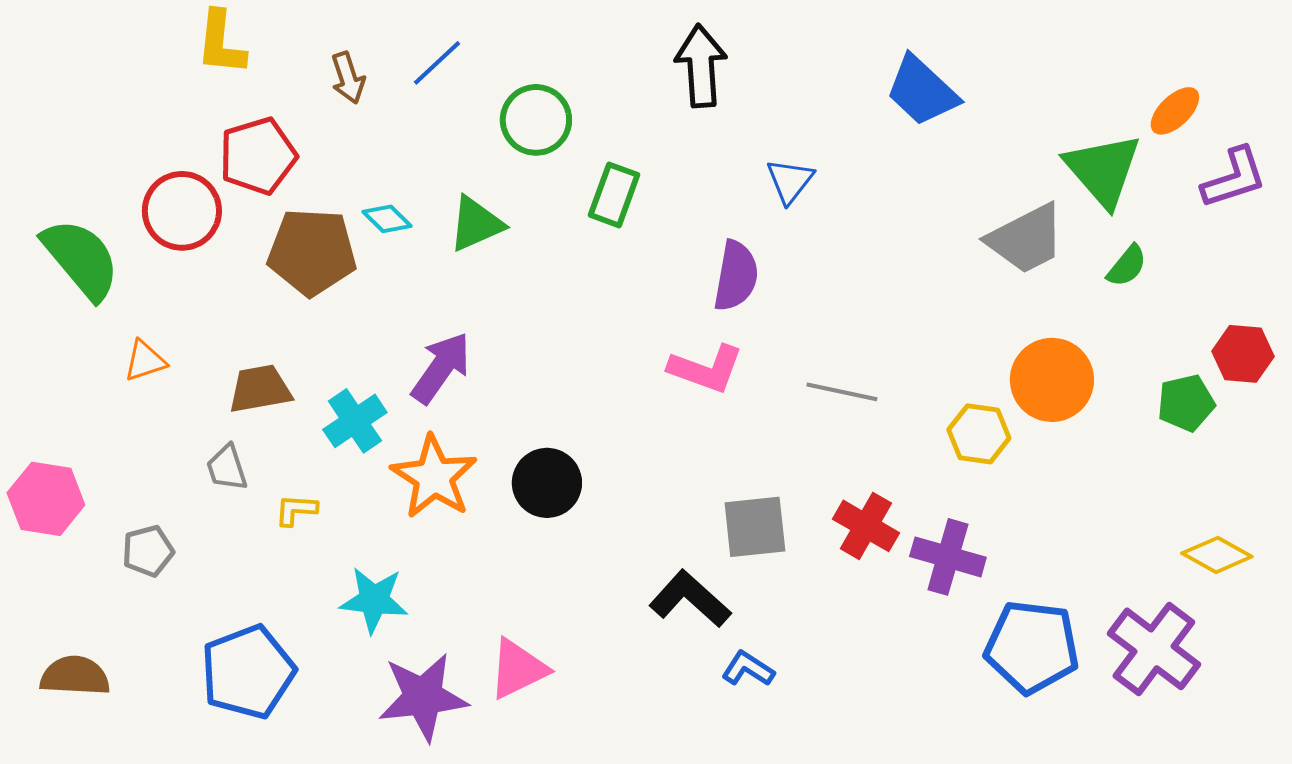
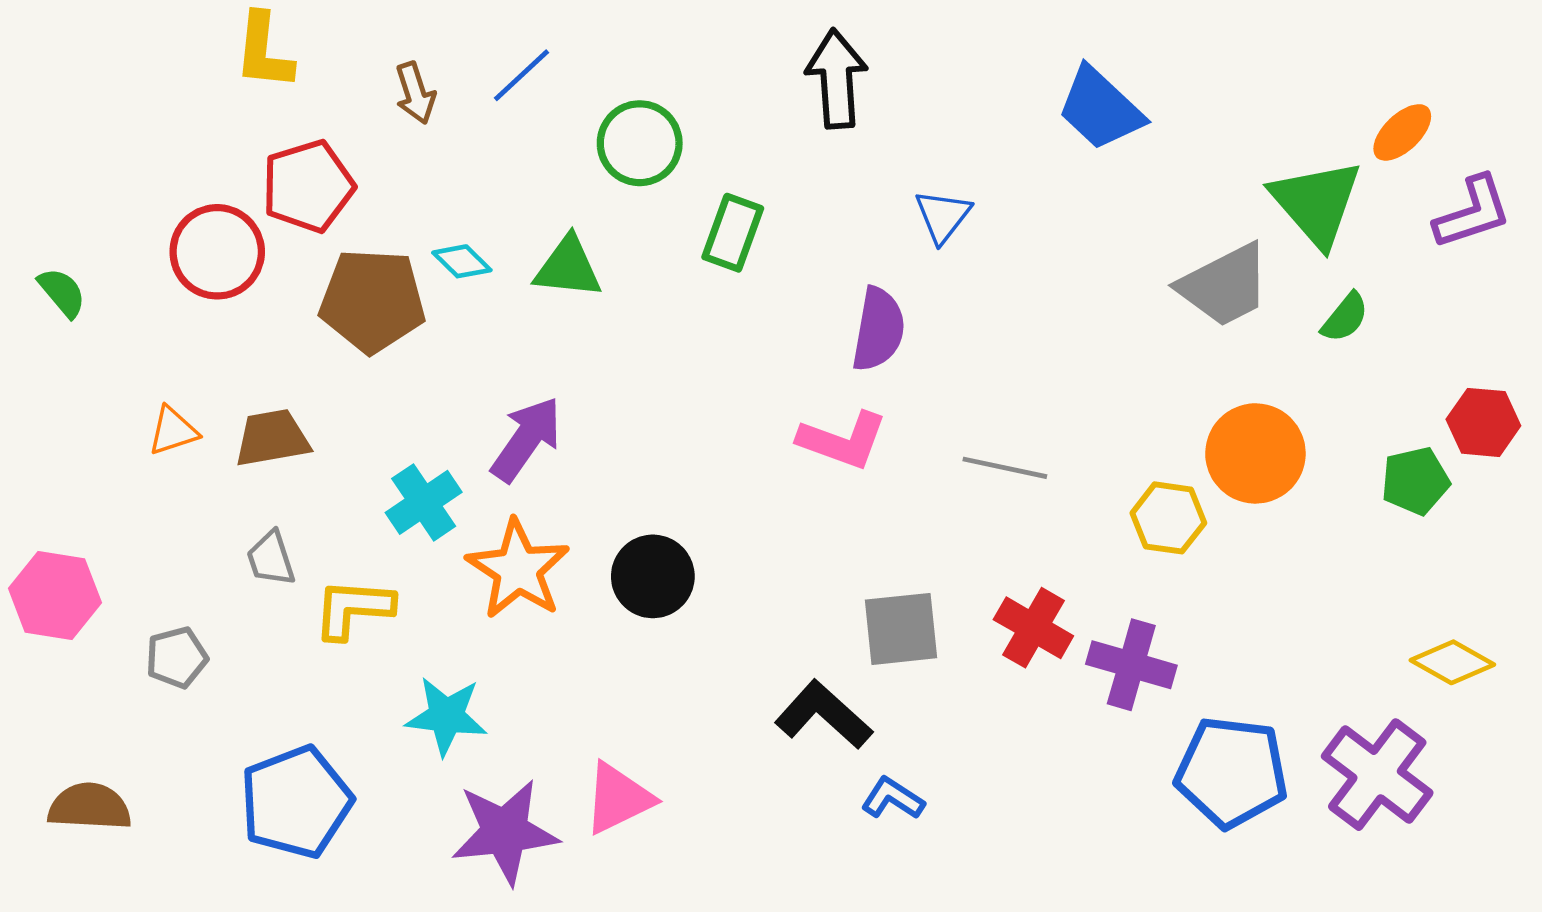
green triangle: (476, 224) -> (568, 267), turned 30
green semicircle: (81, 259) -> (62, 292), moved, size x0.5
brown trapezoid: (260, 389) -> (272, 438), moved
yellow L-shape: (296, 510) -> (353, 609), size x1.6

